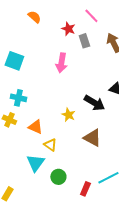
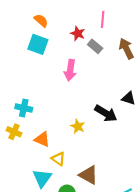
pink line: (91, 16) -> (103, 19), turned 49
gray rectangle: (84, 41) -> (95, 46), turned -32
cyan square: (14, 61) -> (38, 44), moved
brown triangle: (92, 138) -> (89, 175), moved

